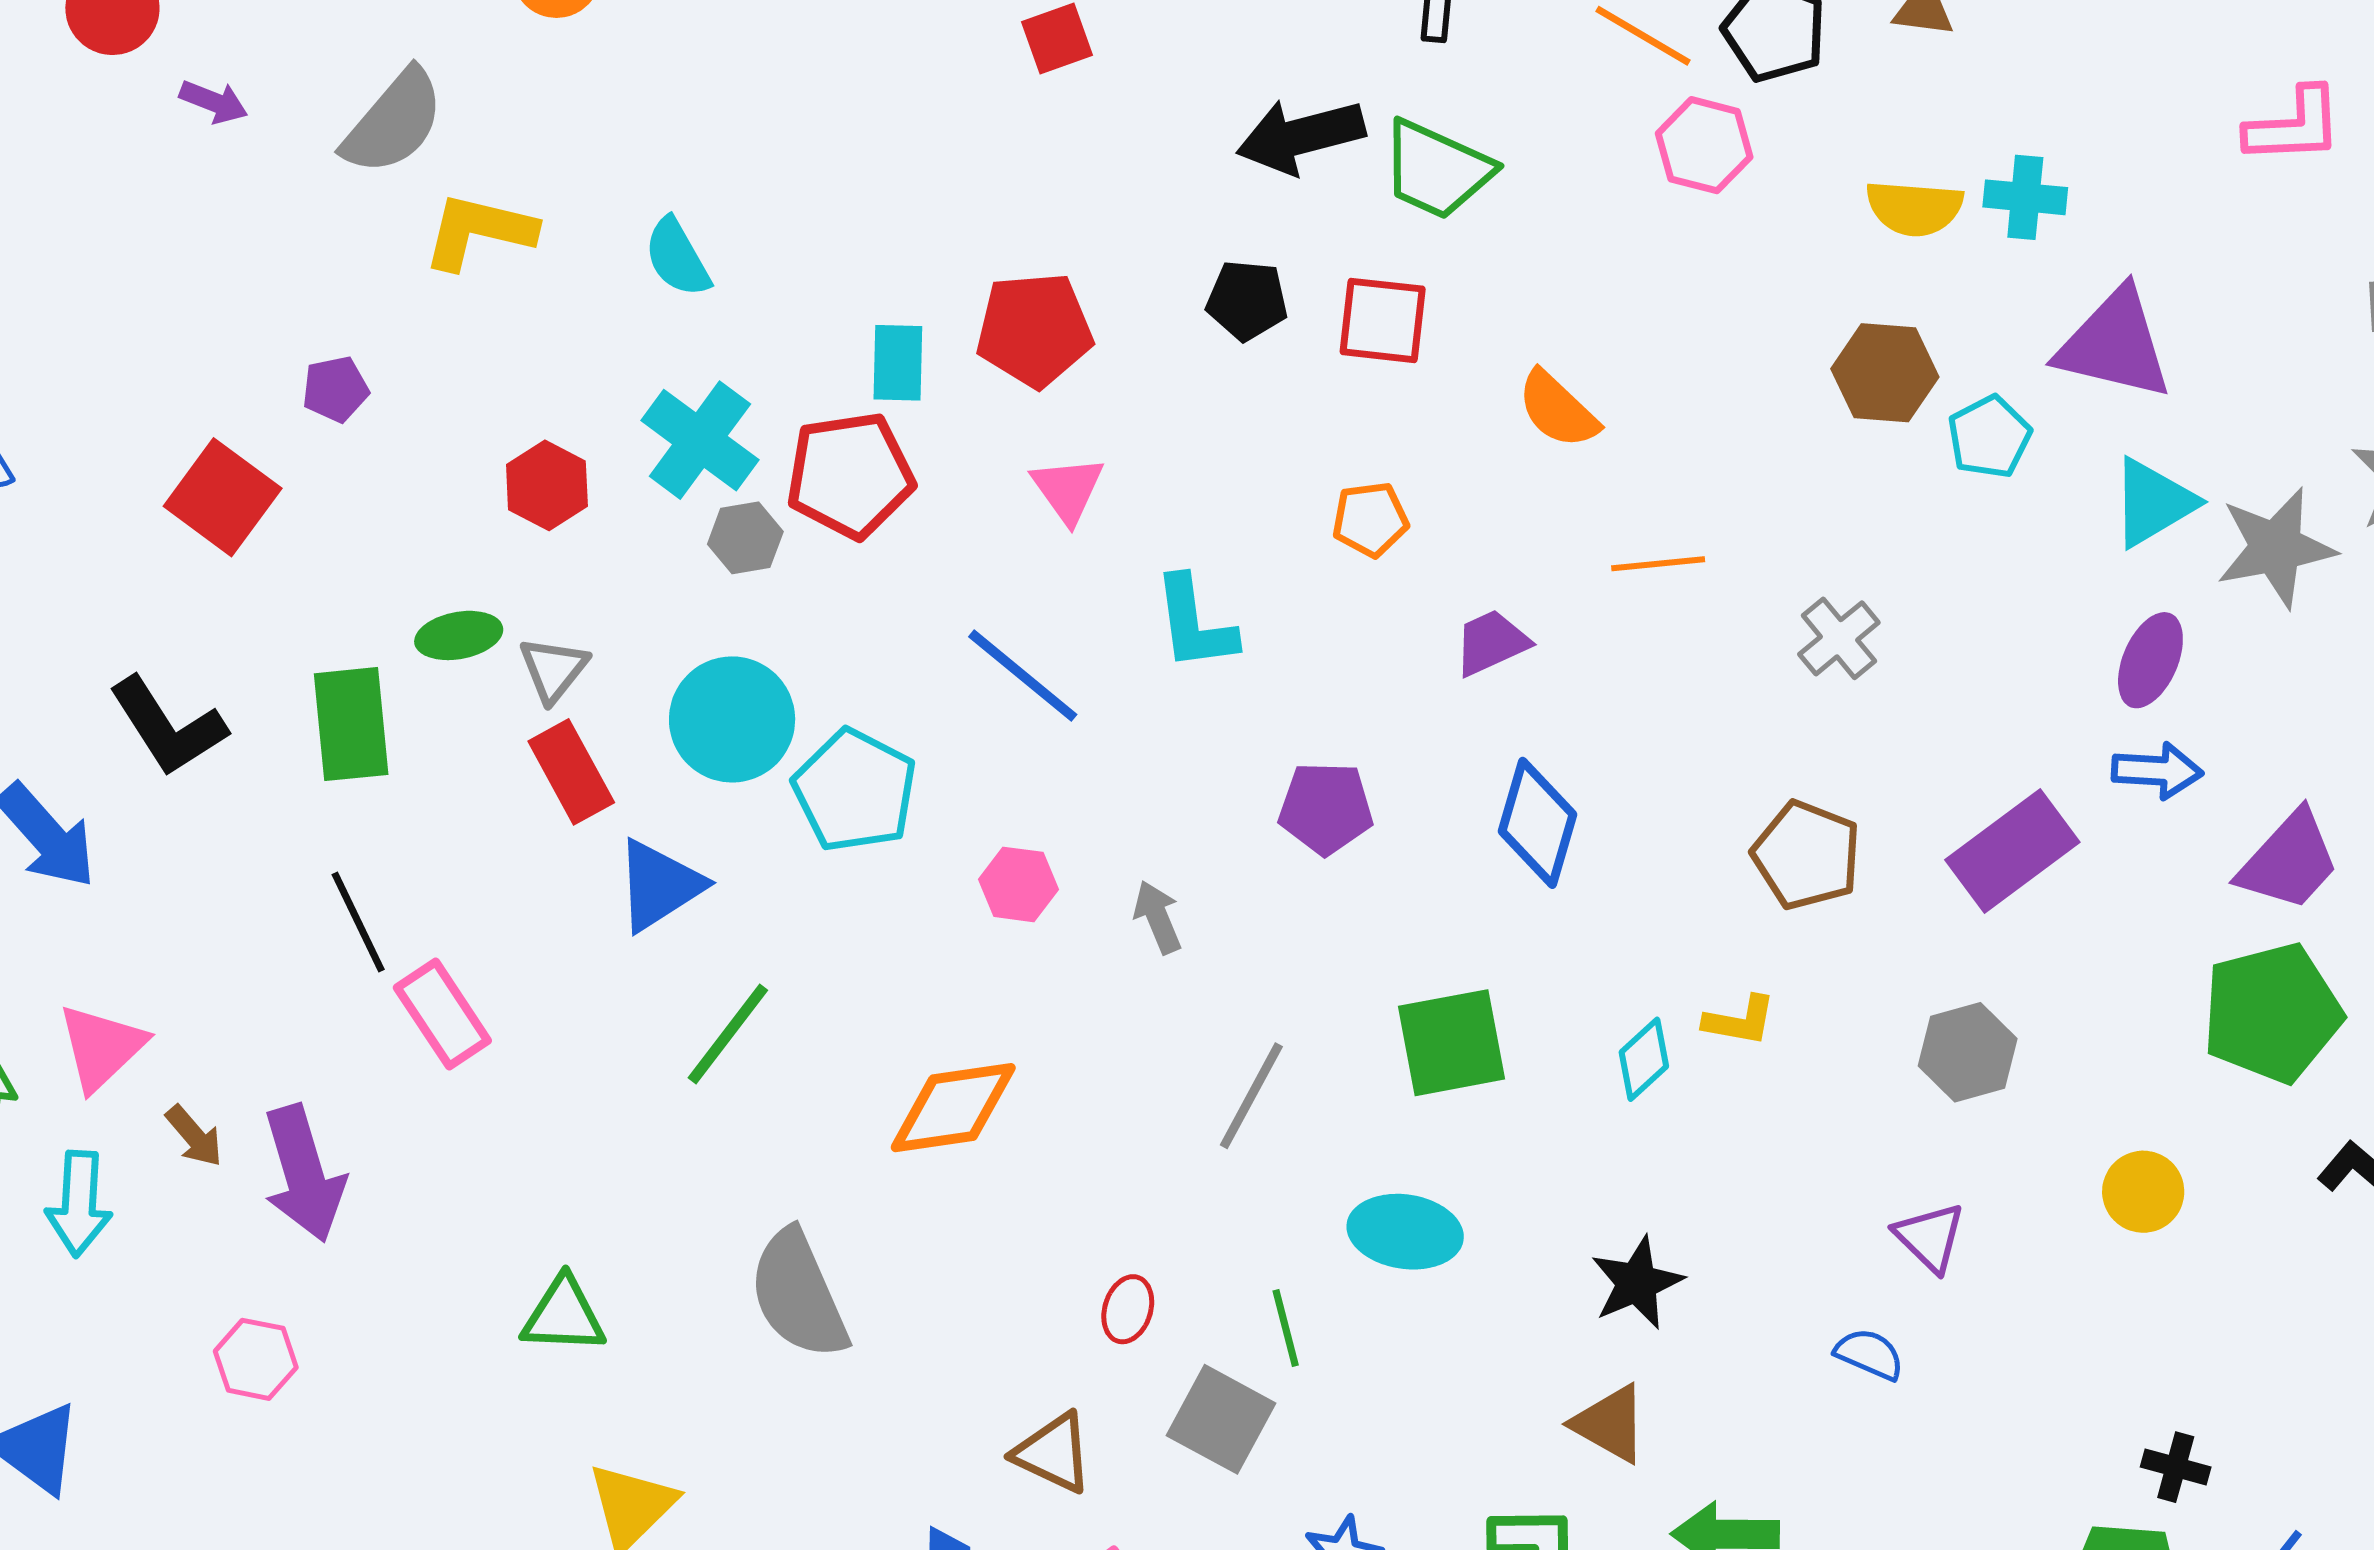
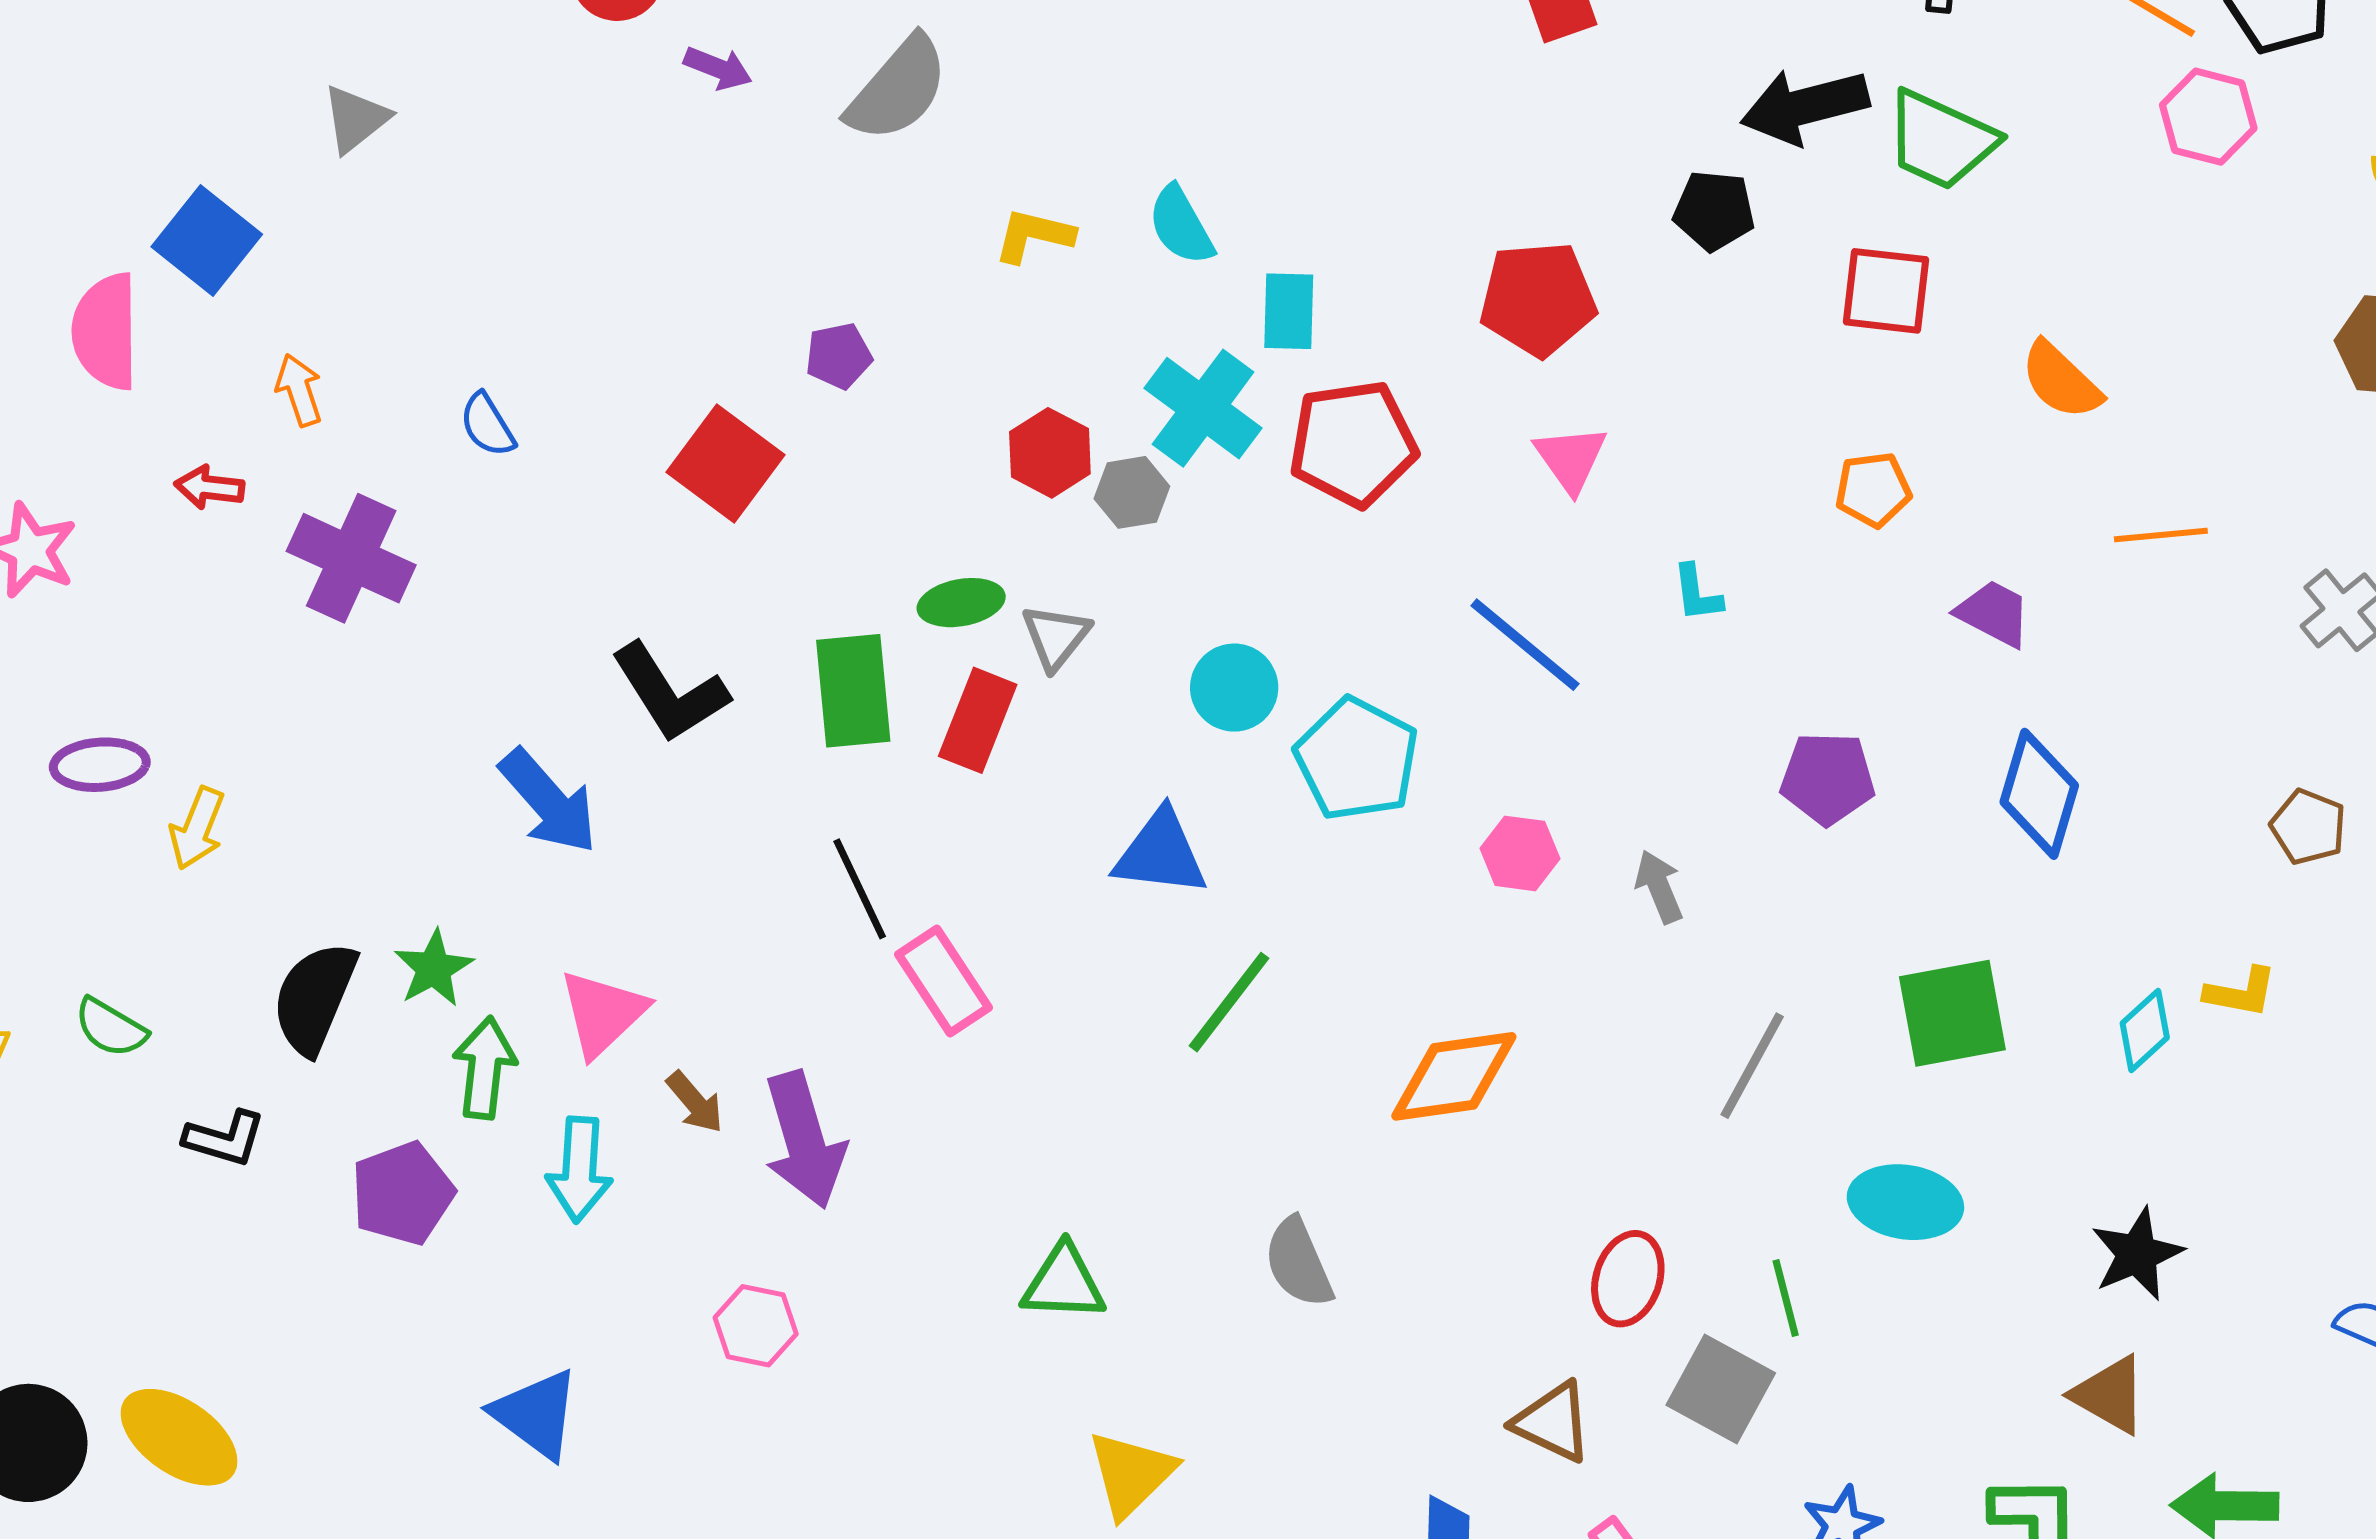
yellow L-shape: (479, 231) -> (1034, 236), moved, size x0.7
black pentagon: (1247, 300) -> (1714, 211), moved
cyan rectangle: (898, 363) -> (1289, 311), moved
gray hexagon: (745, 538) -> (1132, 492), moved
cyan L-shape: (1195, 623) -> (1697, 593), size x0.6
purple trapezoid: (1491, 643) -> (1994, 613), turned 52
cyan circle: (732, 719) -> (1234, 688), size x0.7
red rectangle: (571, 772) -> (978, 720), moved, turned 50
brown pentagon: (1807, 855) -> (2308, 827), size x0.7
blue triangle: (659, 885) -> (1161, 853), turned 39
gray semicircle: (798, 1294) -> (1298, 1263), size x0.7
red ellipse: (1128, 1309) -> (1628, 1279), size x1.4

